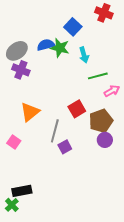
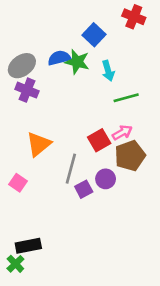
pink arrow: (112, 91) -> (122, 133), moved
purple circle: (105, 140) -> (106, 179), moved

